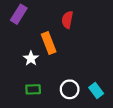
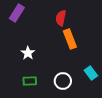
orange rectangle: (49, 43) -> (70, 39), moved
cyan rectangle: (96, 90) -> (91, 73), moved

